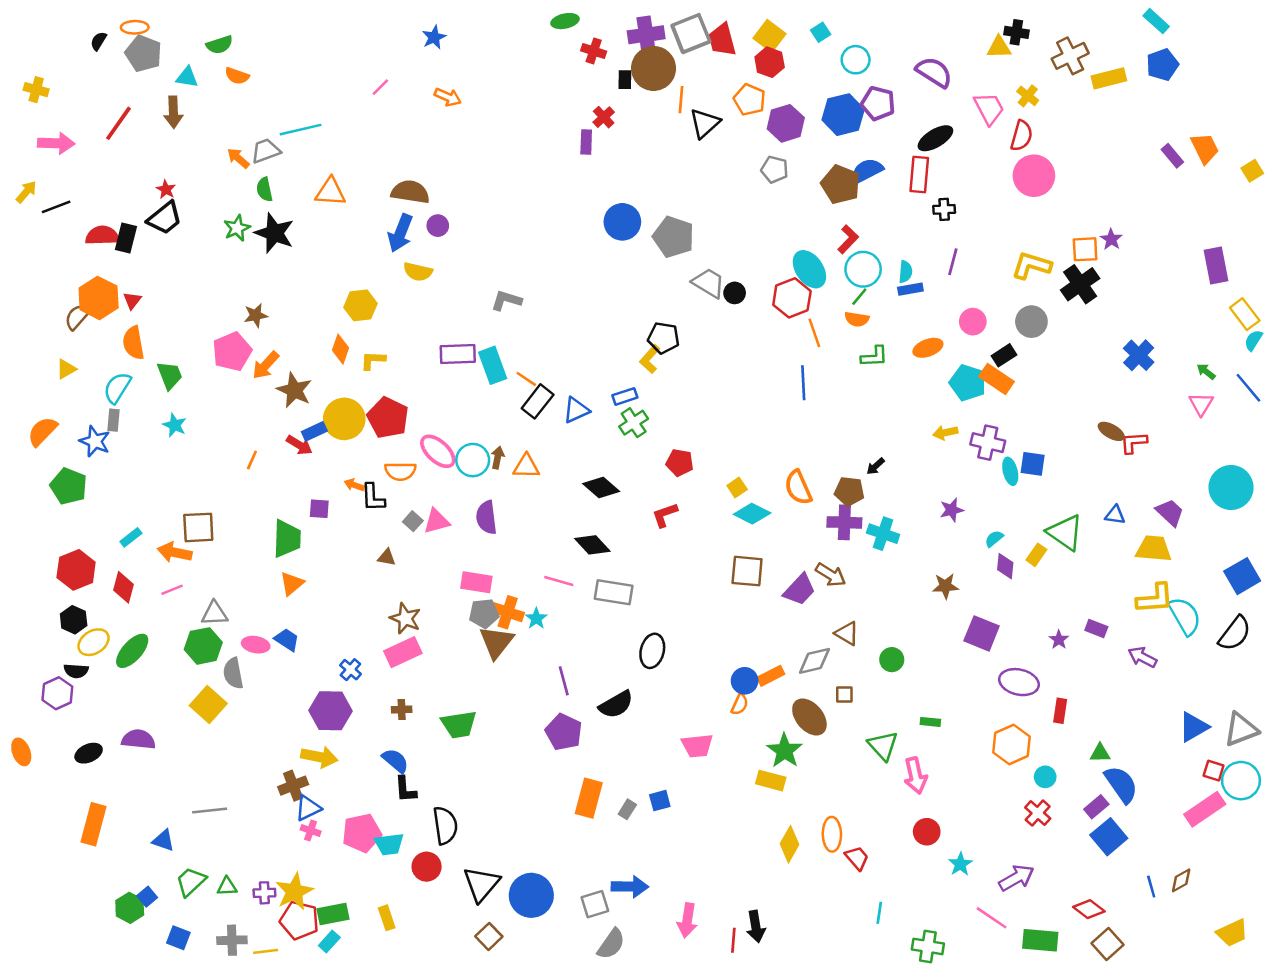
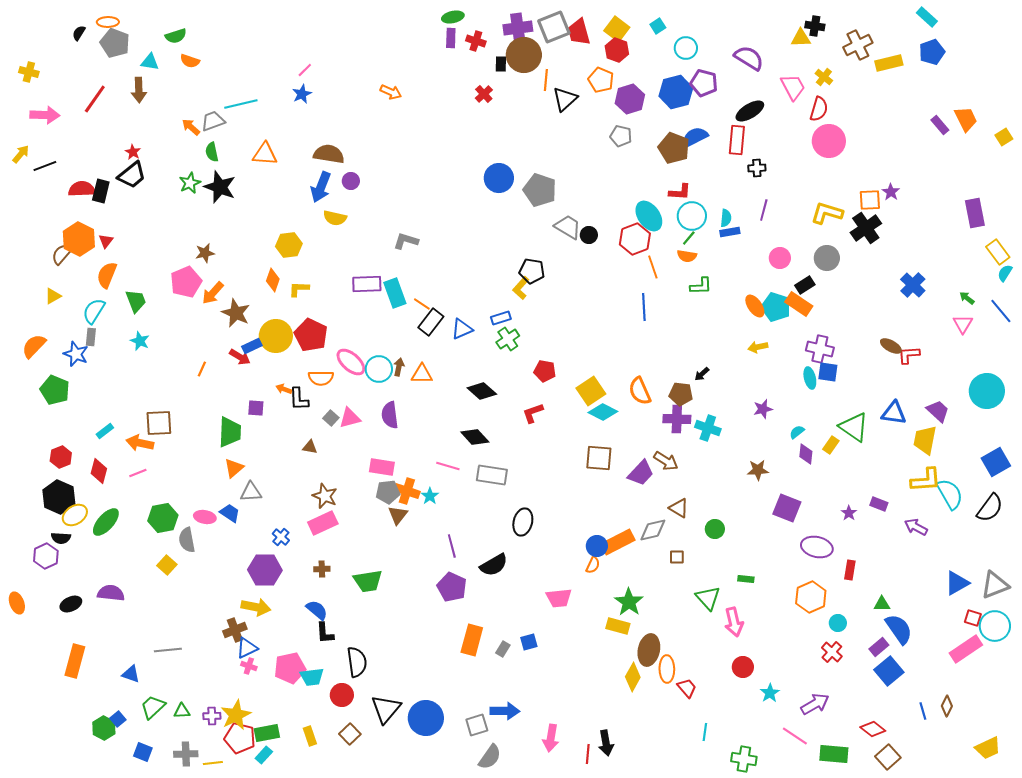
blue star: (434, 37) -> (302, 94), moved
orange arrow: (448, 97) -> (391, 92), moved
purple rectangle: (586, 142) -> (451, 38), moved
red L-shape: (848, 239) -> (680, 192), turned 50
orange semicircle: (133, 343) -> (107, 275), turned 32
orange ellipse: (928, 348) -> (755, 306), moved, turned 75
purple cross: (988, 443) -> (820, 349), moved
yellow square: (737, 487) -> (591, 391), size x1.8
blue triangle: (1115, 515) -> (894, 413), size x1.5
yellow trapezoid: (1154, 549) -> (925, 440), turned -84
red hexagon: (76, 570) -> (61, 457), size x0.7
gray triangle: (215, 613) -> (251, 492), moved
black hexagon: (74, 620) -> (59, 497), size x1.5
brown triangle: (496, 642) -> (398, 515), size x0.7
orange rectangle: (771, 676) -> (618, 542), size x1.5
yellow square: (208, 705) -> (167, 565), size x0.7
brown ellipse: (809, 717) -> (649, 650), moved, turned 52
brown diamond: (1181, 880) -> (947, 706), turned -35
brown square: (489, 936) -> (350, 734), moved

